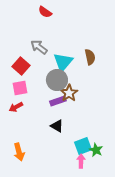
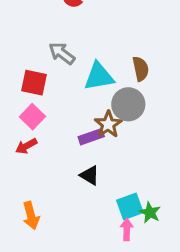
cyan triangle: (63, 62) -> (99, 76), turned 40
red square: (21, 66) -> (34, 83), turned -30
gray circle: (57, 80) -> (128, 104), moved
pink square: (20, 88) -> (32, 117), turned -35

